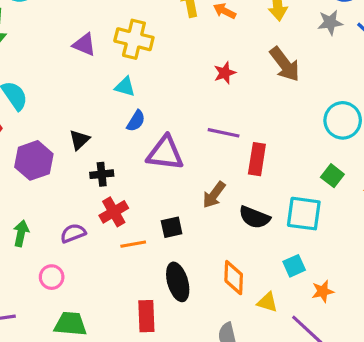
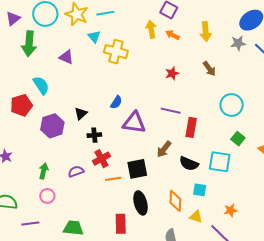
purple triangle: (84, 45) -> (66, 57), moved
brown arrow: (285, 64) -> (209, 69), size x0.7
cyan triangle: (125, 87) -> (94, 37), moved, turned 32
cyan circle: (343, 120) -> (232, 105), moved
black square: (172, 227) -> (137, 169), size x1.5
cyan square: (294, 266) -> (200, 190), moved, turned 32
pink circle: (52, 277) -> (47, 196), moved

